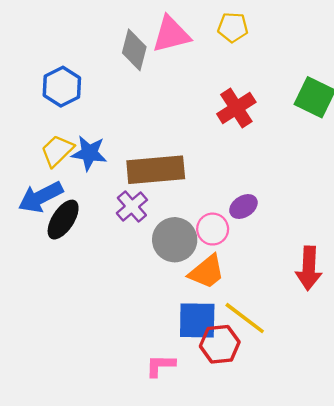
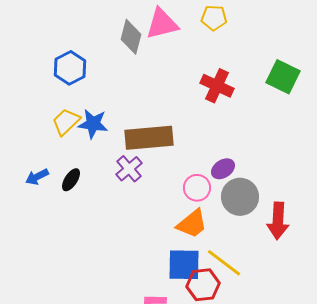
red cross: (236, 108) -> (217, 86), turned -32
blue arrow: (41, 197) -> (37, 177), moved, size x0.6
black ellipse: (63, 220) -> (71, 180), size x0.7
gray circle: (175, 240) -> (240, 197), moved

